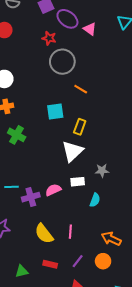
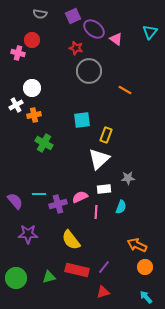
orange line: (81, 89) -> (125, 90), moved
pink line: (70, 232) -> (96, 212), moved
orange circle: (103, 261) -> (145, 267), moved
red rectangle: (50, 264) -> (77, 270), size x1.6

